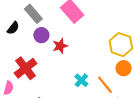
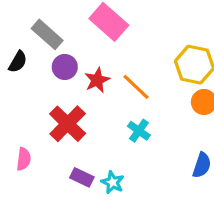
red cross: (26, 68) -> (68, 124), moved
orange line: (105, 85) -> (136, 87), moved

